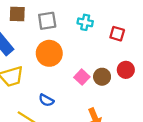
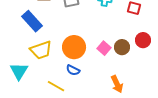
orange circle: (49, 53) -> (74, 47), moved

